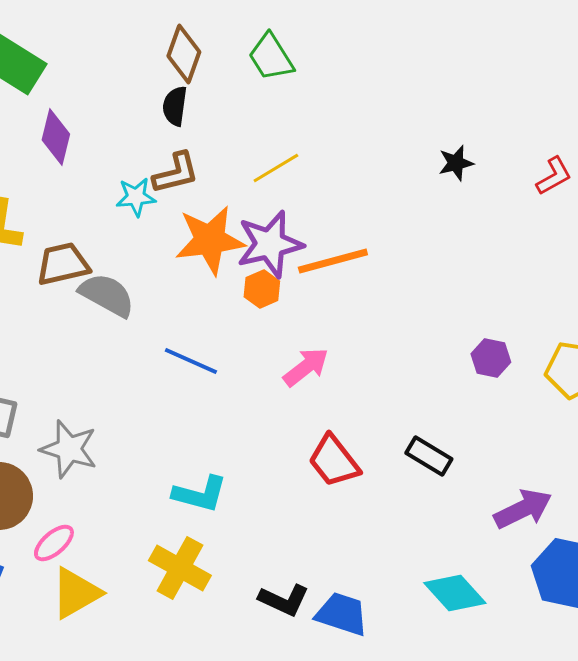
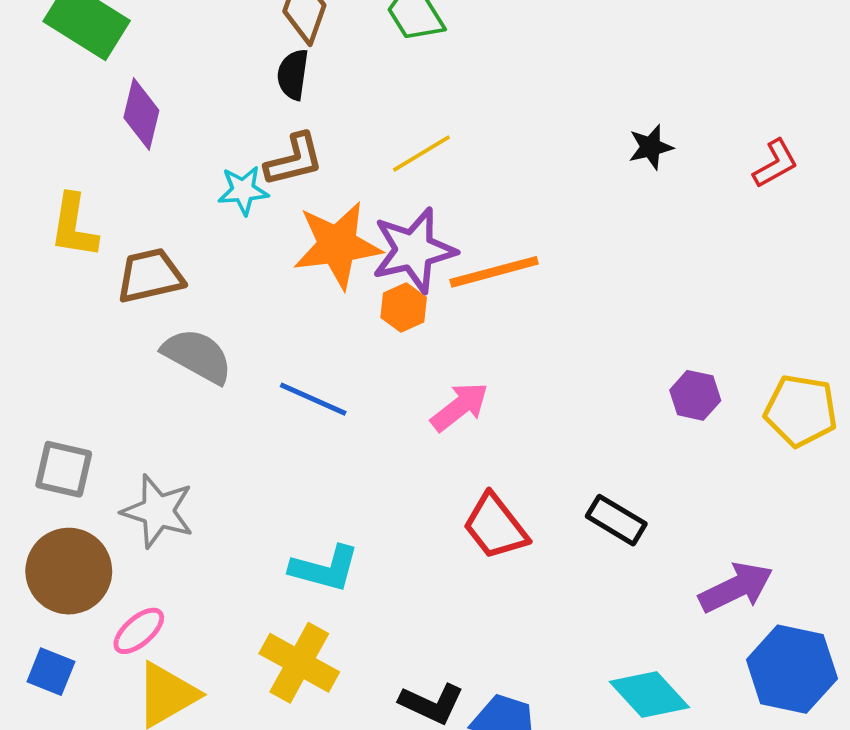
gray semicircle: (107, 295) -> (197, 356), moved

